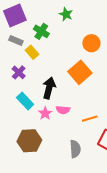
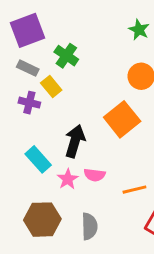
green star: (66, 14) -> (139, 30), moved
purple cross: (19, 72) -> (29, 103), moved, turned -32
gray semicircle: (75, 149) -> (89, 226), moved

